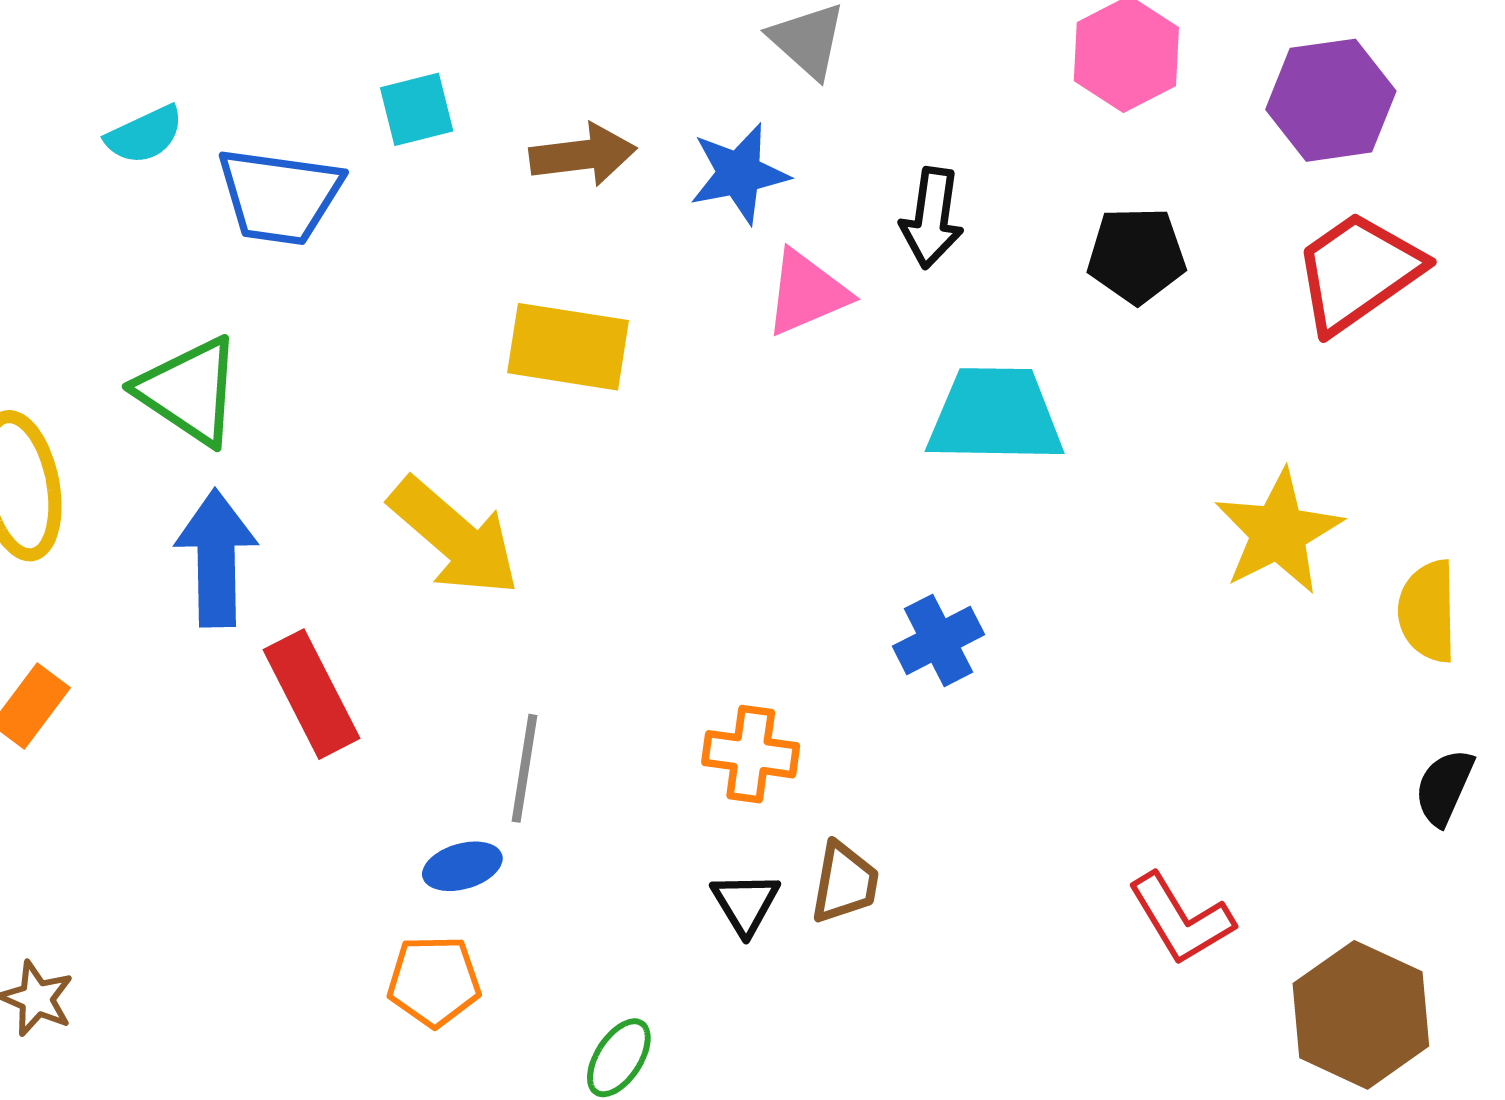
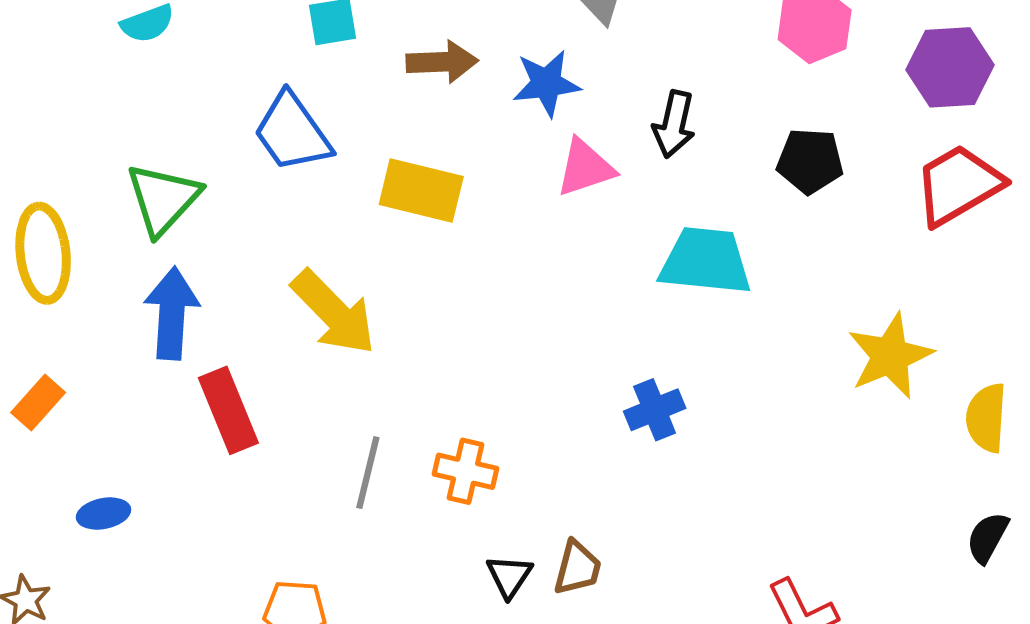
blue trapezoid: (279, 196) -> (292, 132), moved, turned 42
green triangle: (189, 391) -> (163, 199), turned 34
orange cross: (751, 754) -> (465, 471), moved
blue ellipse: (462, 866) -> (104, 514), moved

